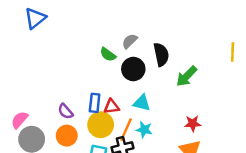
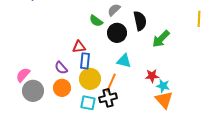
red triangle: (112, 107) -> (79, 47), moved
red star: (193, 124) -> (152, 76), moved
cyan star: (144, 130) -> (163, 86), moved

